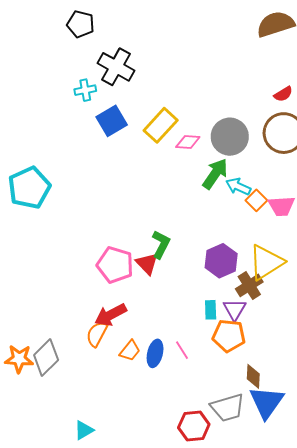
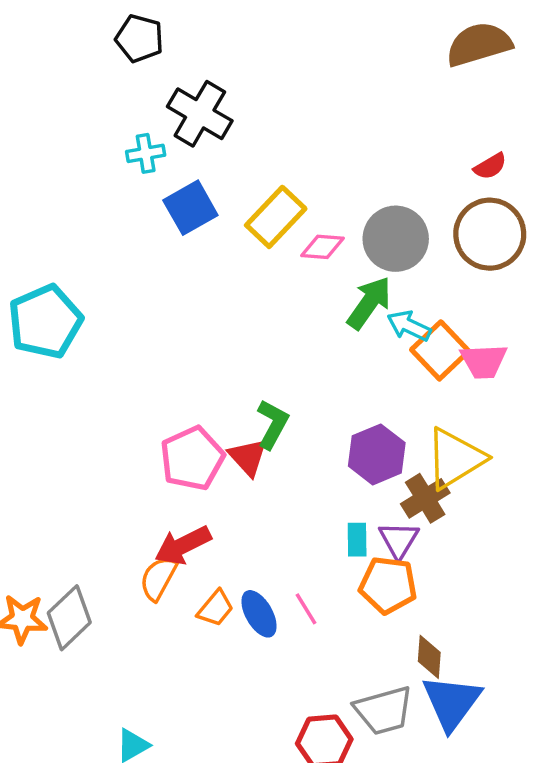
orange square: (256, 200) -> (440, 350), size x1.5
pink pentagon: (115, 265) -> (192, 458), turned 30
blue ellipse: (155, 353) -> (259, 614), turned -44

